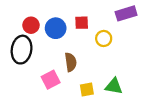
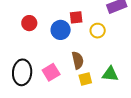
blue circle: (56, 28) -> (61, 30), moved
black ellipse: (22, 50) -> (22, 72), moved
brown semicircle: (71, 62) -> (78, 60), moved

